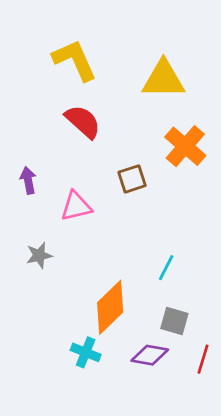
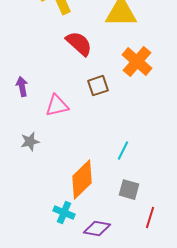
red semicircle: (83, 122) -> (79, 44), moved
purple diamond: (150, 355) -> (97, 229), moved

